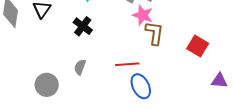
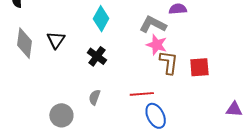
red square: (198, 46) -> (199, 67), moved, turned -35

